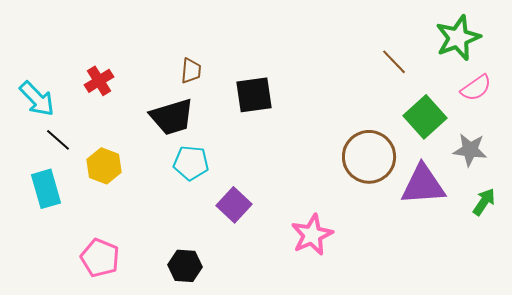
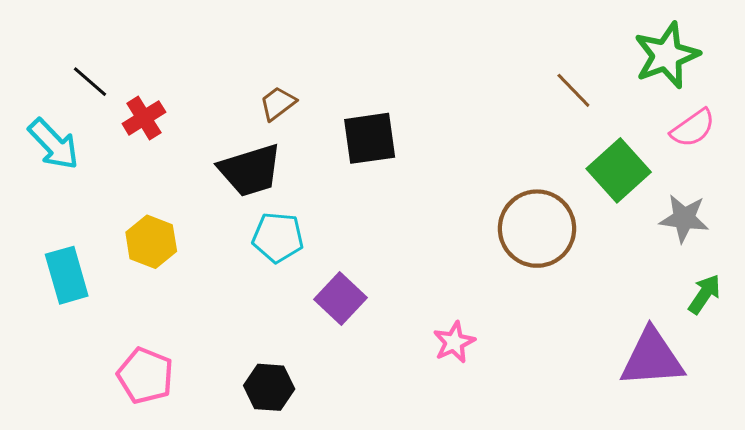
brown trapezoid: (191, 71) -> (278, 103), turned -132
black line: (58, 140) -> (90, 82), moved
purple triangle: (423, 185) -> (652, 358), moved
pink star: (312, 235) -> (454, 342), size x0.7

